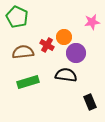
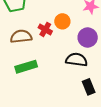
purple circle: (76, 53) -> (88, 37), moved
black semicircle: (66, 75) -> (77, 60), moved

